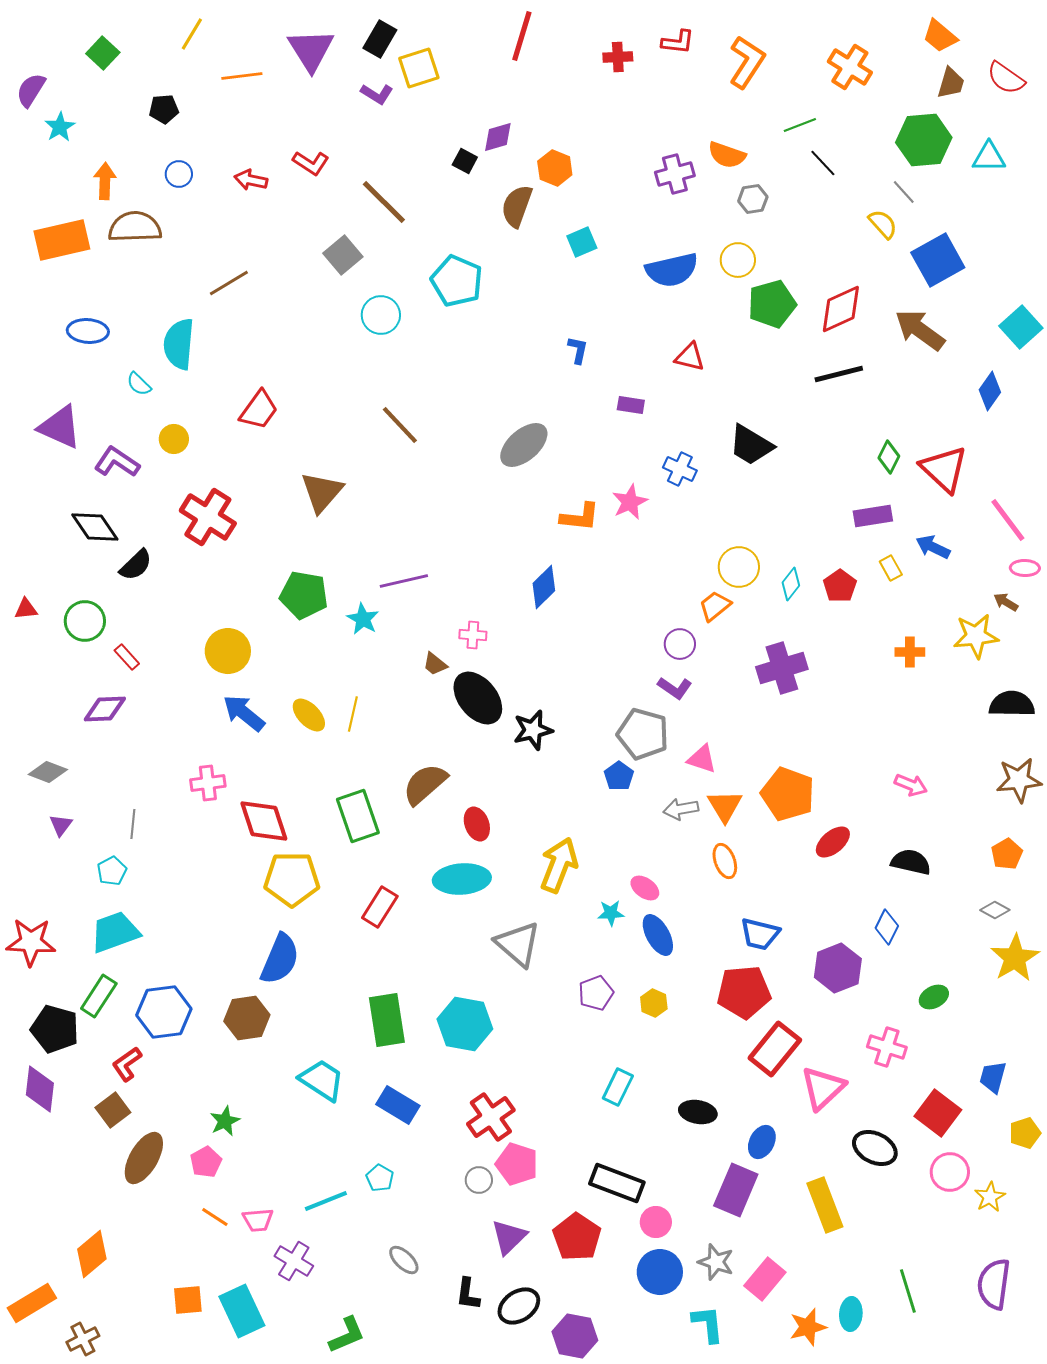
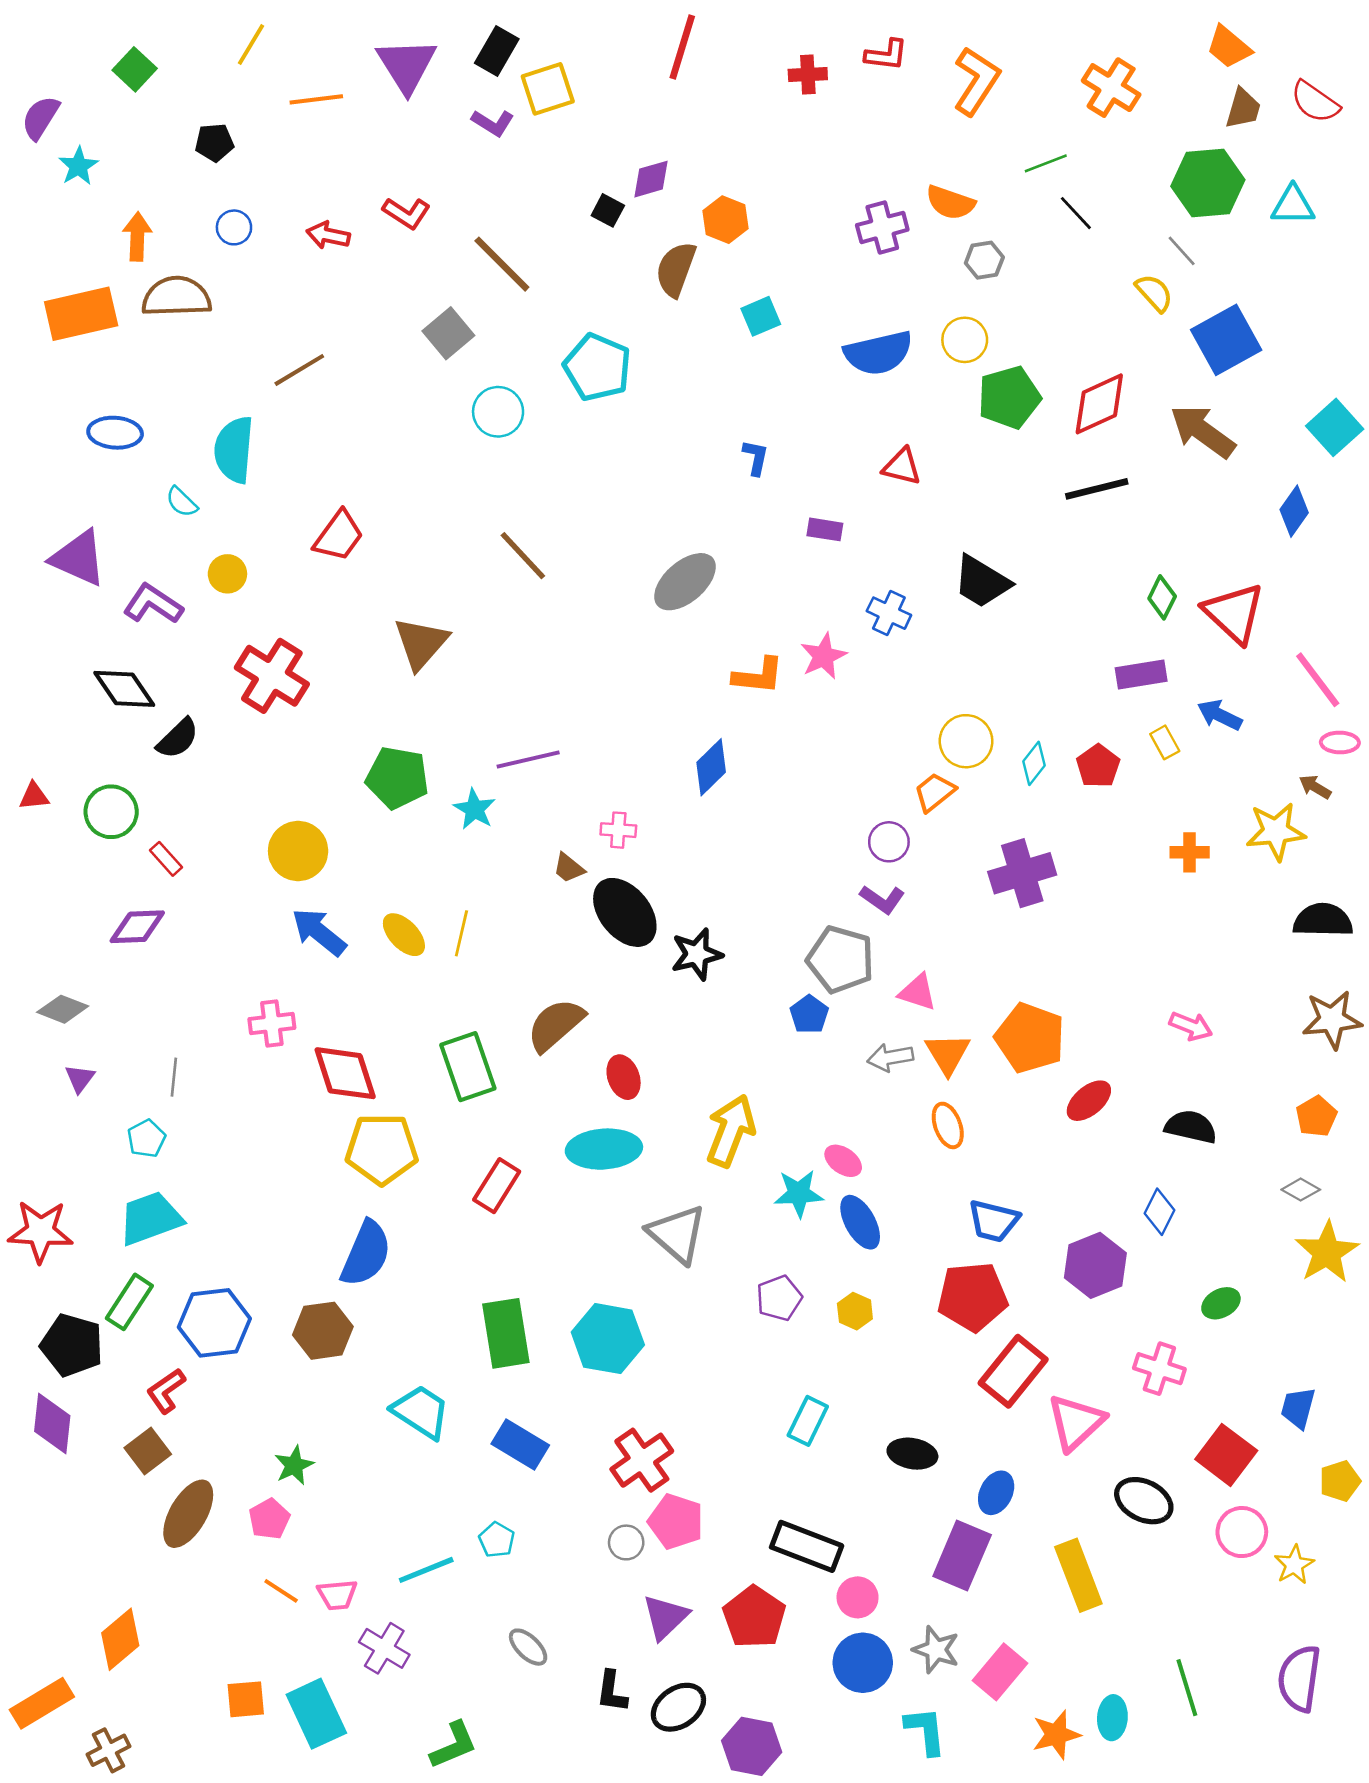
cyan star: (611, 913) -> (799, 1193), size x1.4

